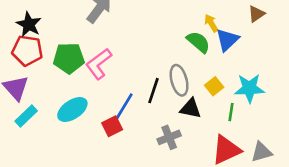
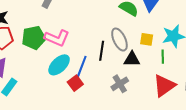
pink L-shape: (99, 64) -> (57, 38), turned -110
yellow square: (214, 86) -> (147, 39), turned -32
cyan ellipse: (72, 110) -> (59, 65), moved

